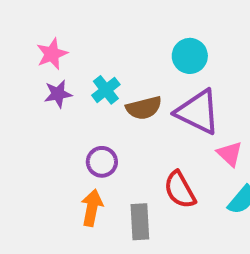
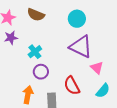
cyan cross: (106, 90) -> (35, 52), moved
brown semicircle: (144, 108) -> (36, 15), moved, turned 36
purple circle: (102, 162) -> (41, 72), moved

